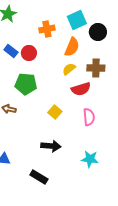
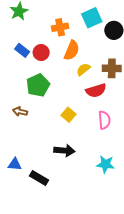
orange semicircle: (72, 47) -> (72, 50), moved
green pentagon: (26, 84) -> (38, 85), turned -30
black rectangle: (39, 177) -> (39, 178), moved

